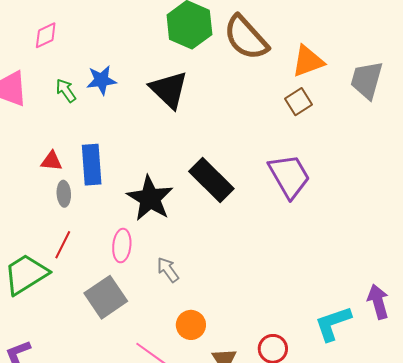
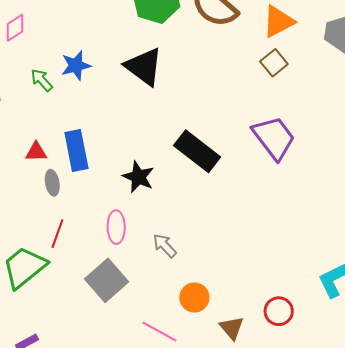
black star: (150, 198) -> (138, 177), size x0.7

